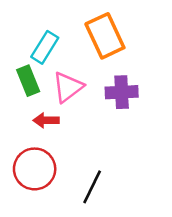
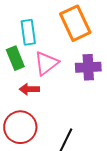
cyan rectangle: (45, 47) -> (28, 32), turned -40

